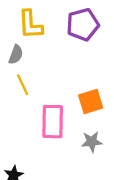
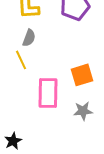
gray semicircle: (16, 55) -> (29, 38), moved

